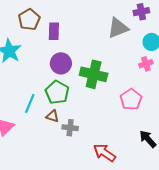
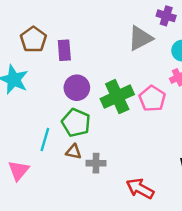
purple cross: (141, 12) -> (166, 16), turned 35
green cross: (94, 74) -> (117, 97), turned -32
pink pentagon: (131, 99) -> (152, 99), moved

